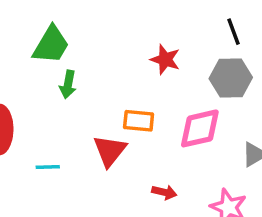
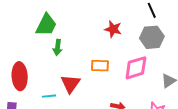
red triangle: (110, 151) -> (70, 84), moved

